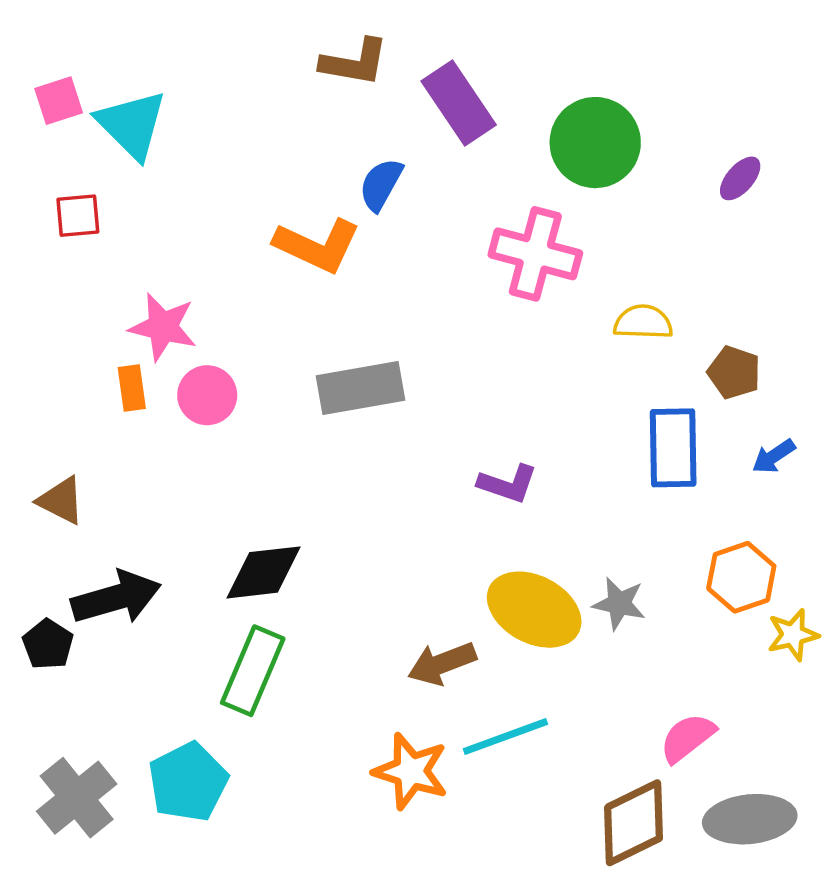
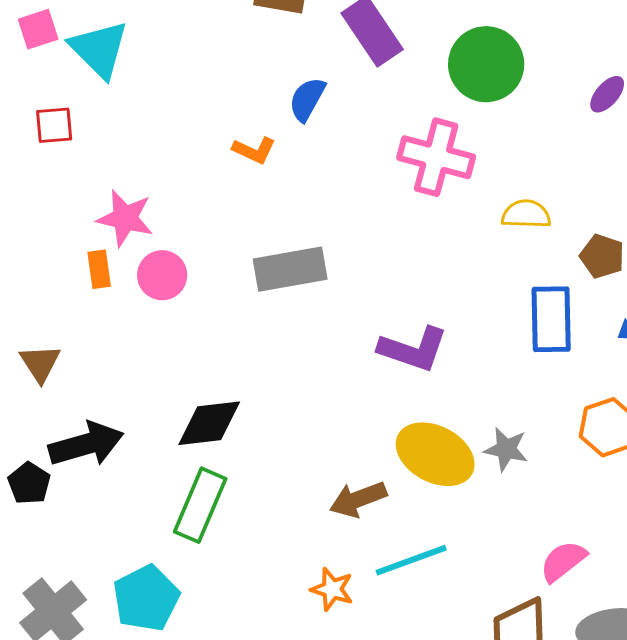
orange L-shape: (317, 246) -> (254, 150), size x0.6
purple L-shape: (508, 484) -> (413, 349), size x1.4
brown triangle: (61, 501) -> (40, 363), turned 30
orange star: (411, 771) -> (332, 589), size x0.7

